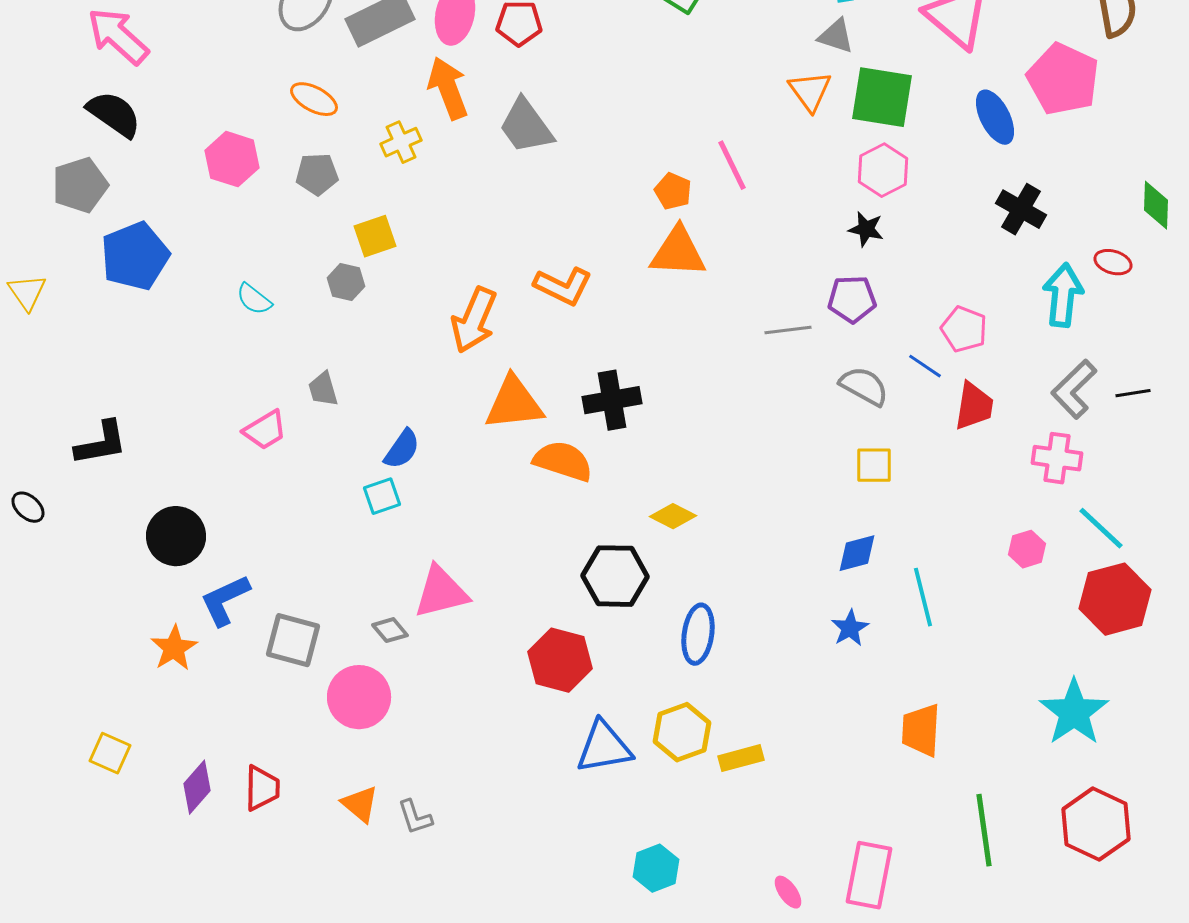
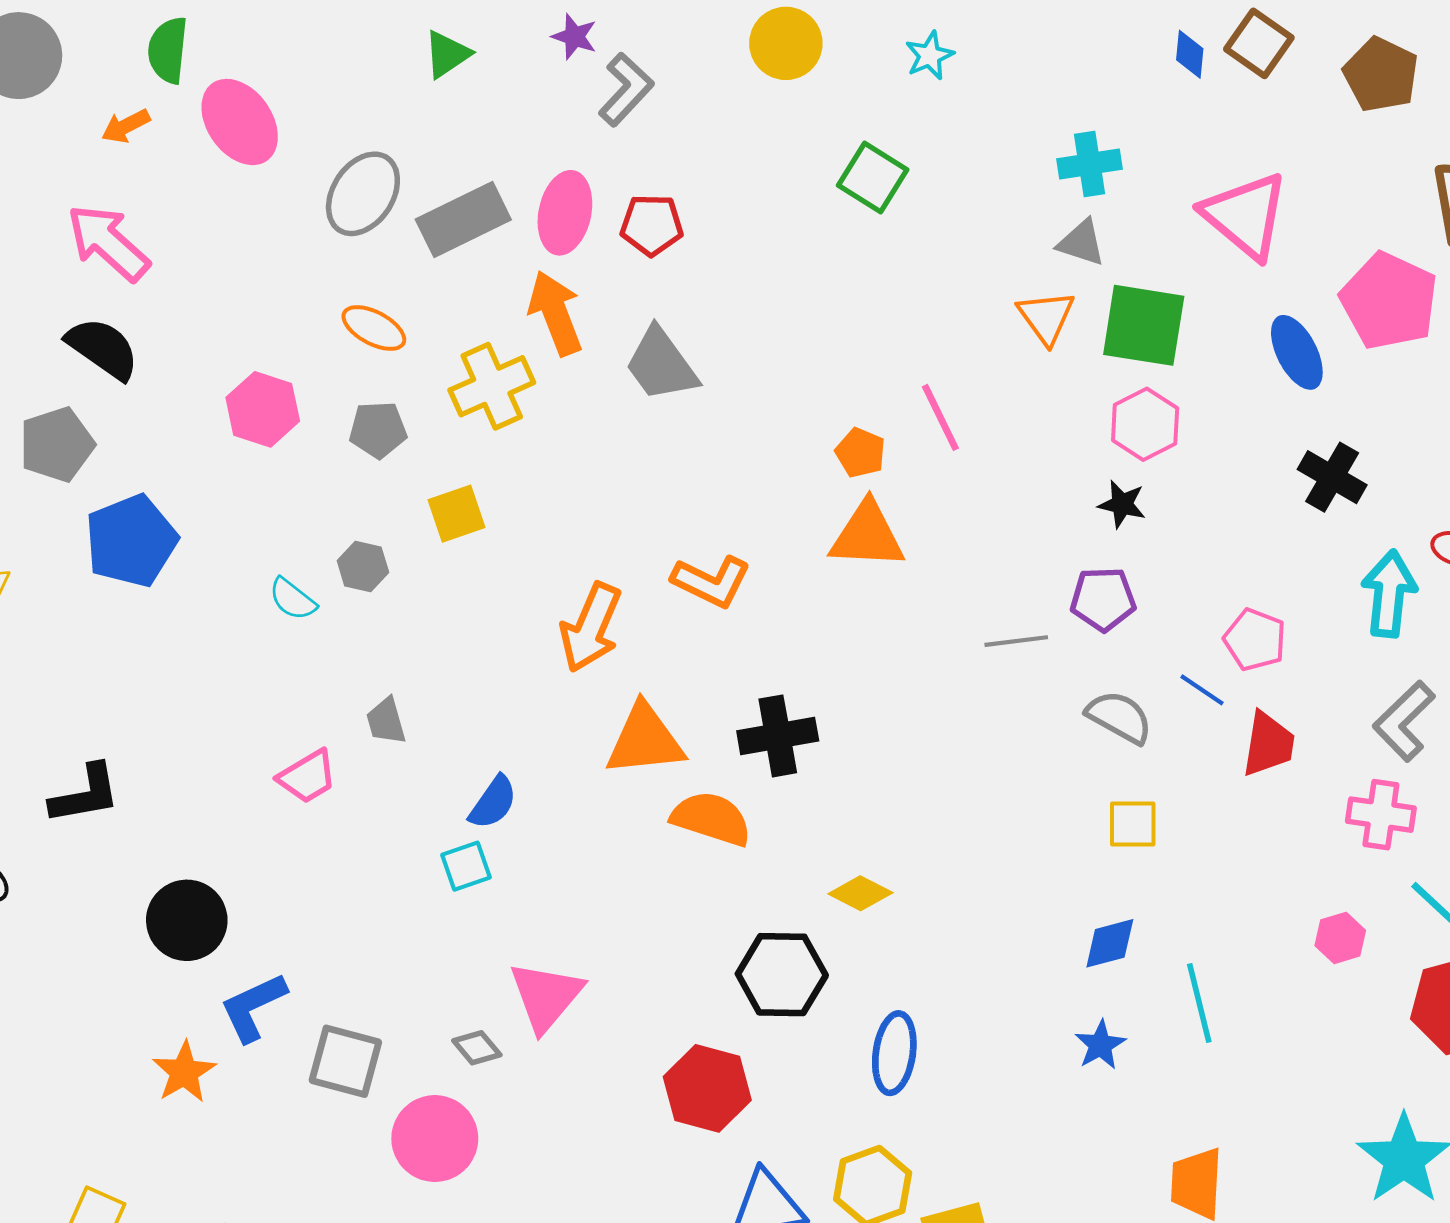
yellow cross: (401, 142) -> (492, 386), size x1.5
gray hexagon: (346, 282) -> (363, 567), moved
pink triangle: (441, 592) -> (546, 996), turned -36

